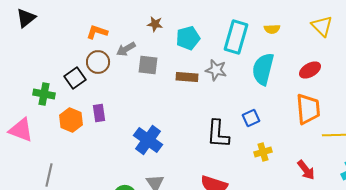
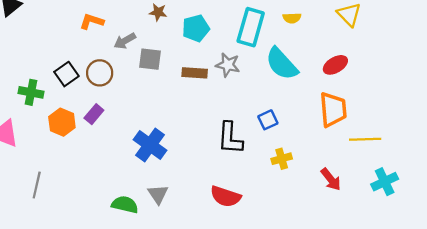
brown circle: (98, 62) -> (100, 73), moved
cyan semicircle: (263, 69) -> (282, 64), turned -56
purple rectangle: (99, 113) -> (94, 114), turned 48

